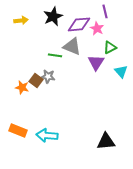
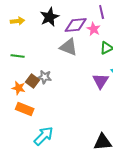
green line: (55, 55) -> (18, 56), moved
purple triangle: (96, 62) -> (101, 81), moved
orange rectangle: (18, 130) -> (25, 109), moved
cyan arrow: (47, 135) -> (44, 136), turned 130

